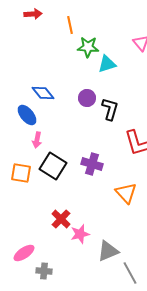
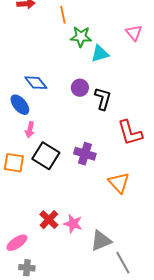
red cross: (61, 219) -> (49, 220), moved
pink star: (80, 234) -> (73, 224), turned 30
gray cross: (44, 271) -> (27, 268), moved

